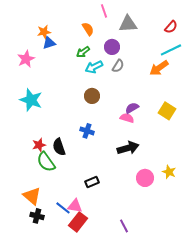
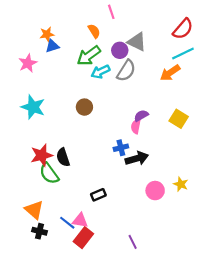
gray triangle: (128, 24) -> (137, 42), moved, turned 30
red semicircle: (171, 27) -> (183, 29), size x1.5
green arrow: (83, 52) -> (89, 56), size x1.6
gray semicircle: (118, 66) -> (126, 71), size x1.5
brown circle: (92, 96) -> (84, 107), moved
pink semicircle: (127, 118) -> (136, 126), turned -96
blue cross: (87, 131) -> (121, 148), moved, turned -32
red star: (39, 145) -> (42, 155), size x1.5

